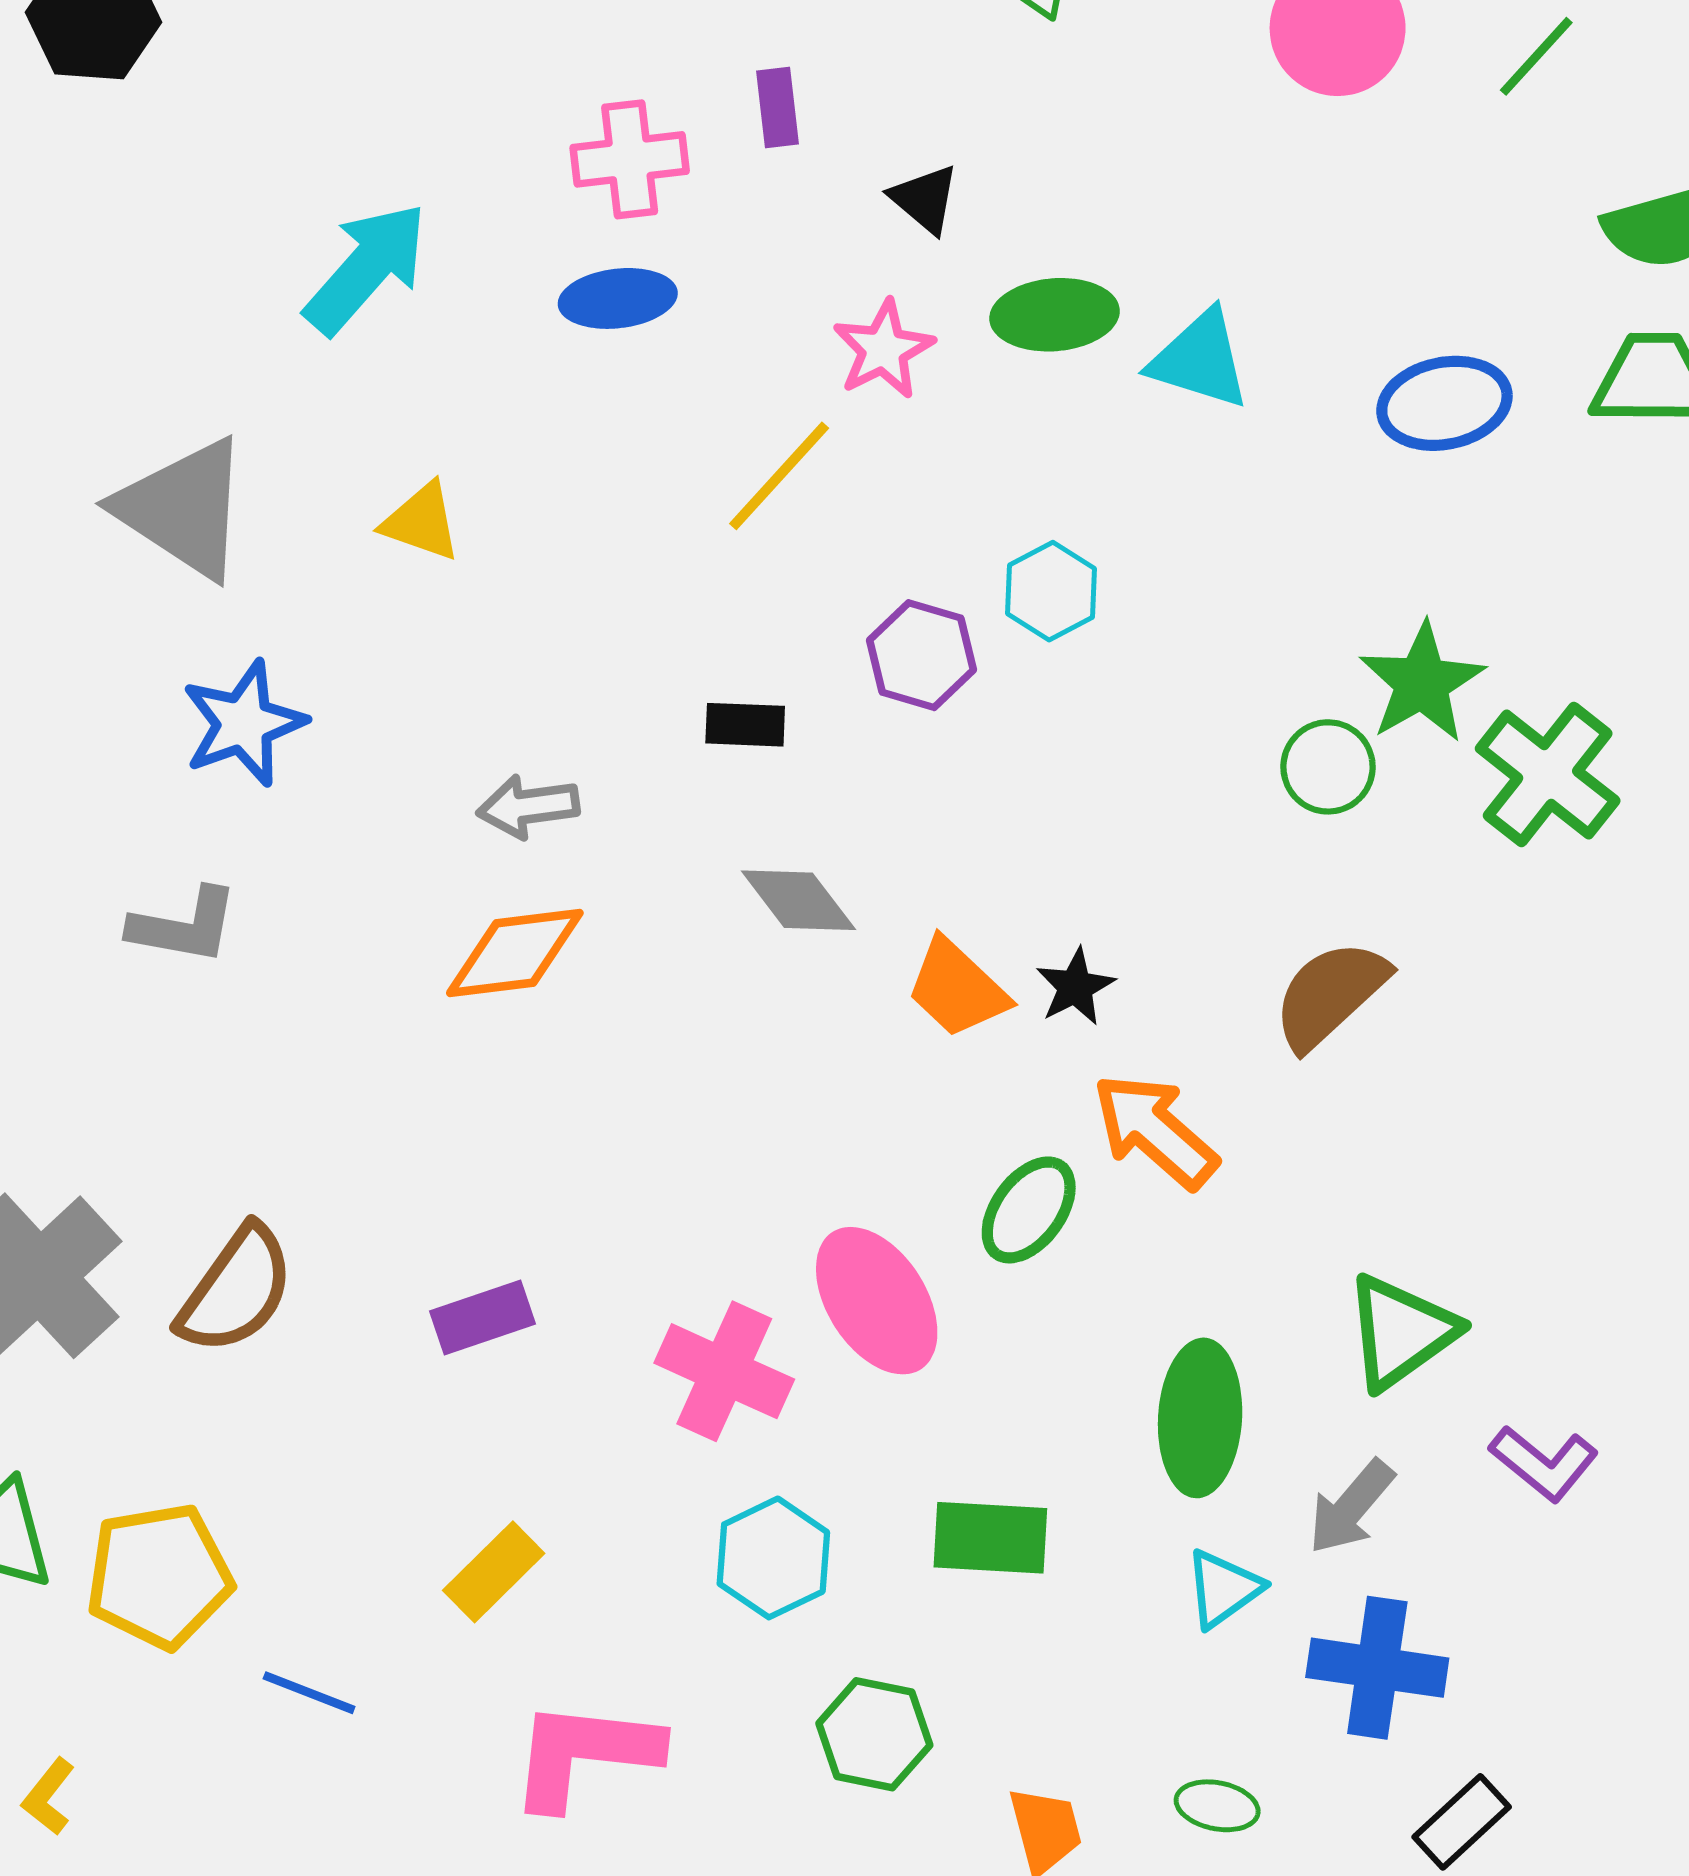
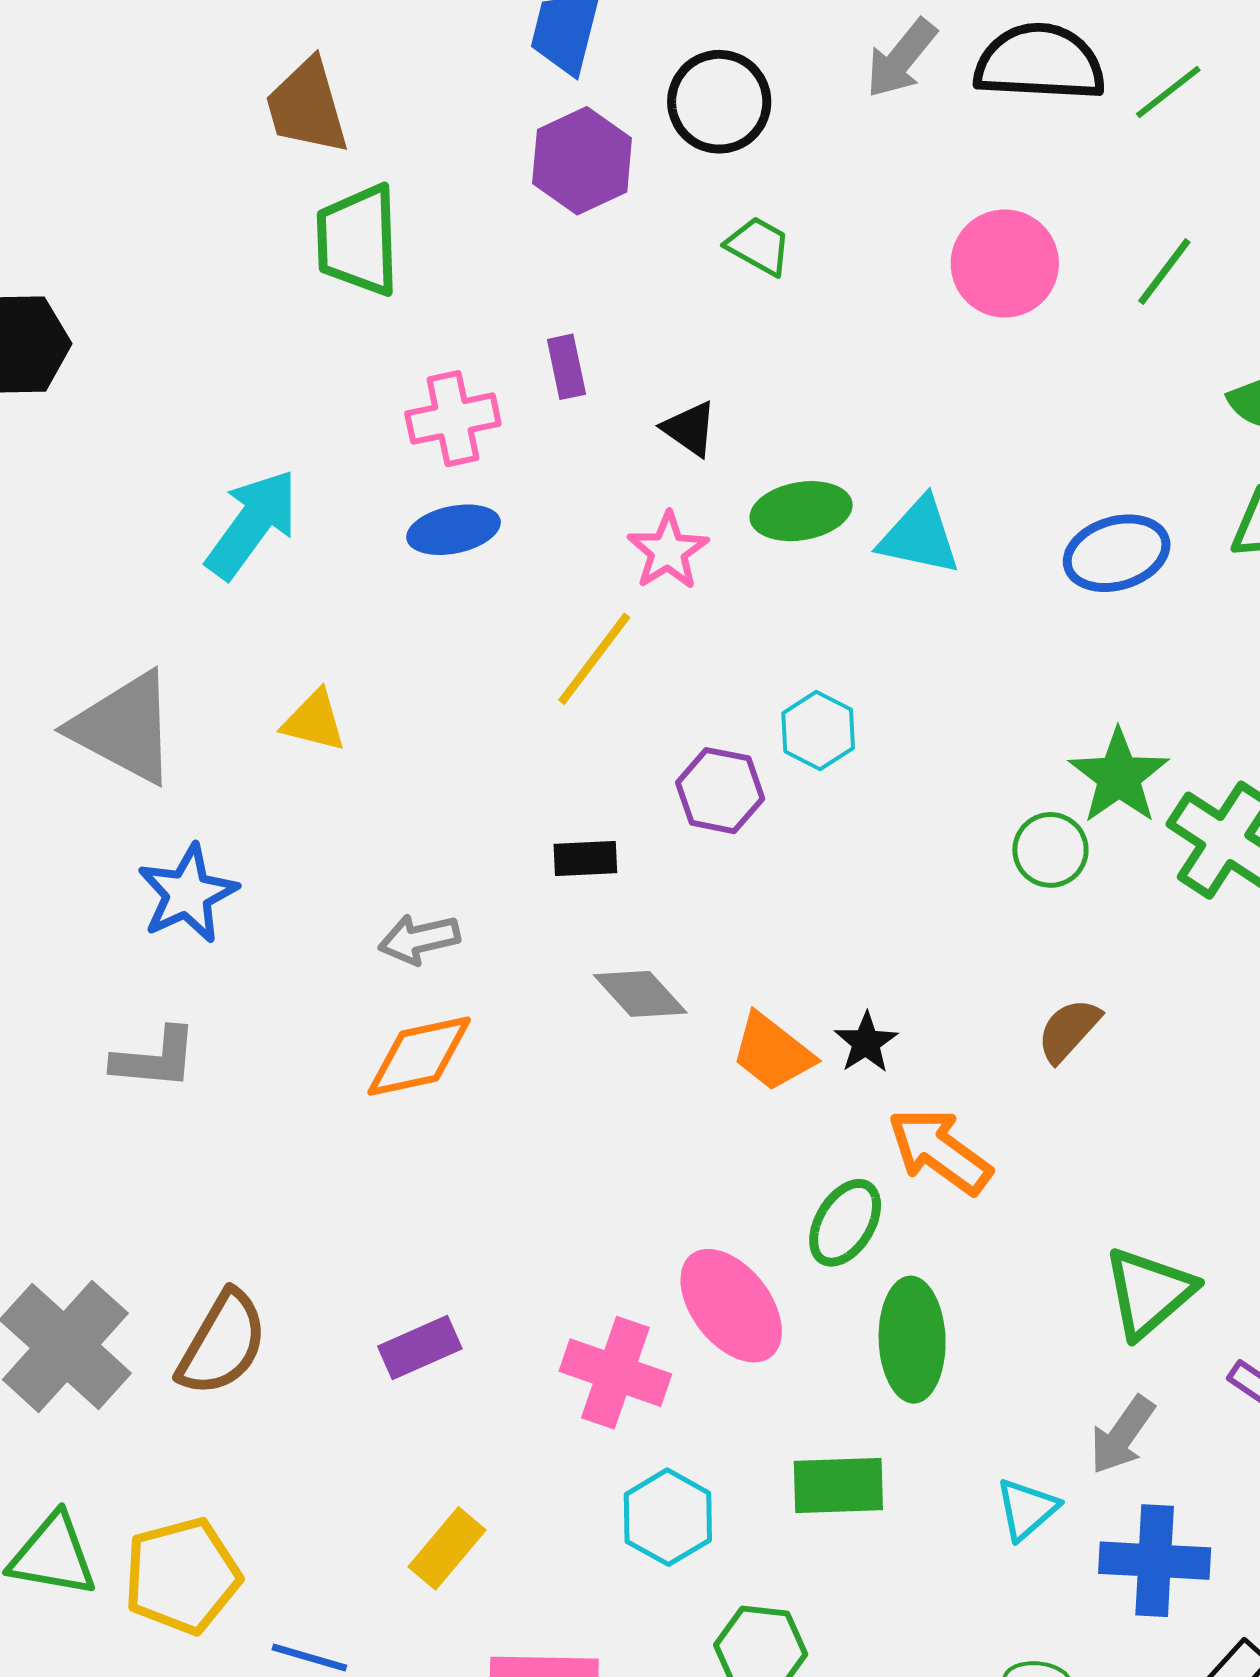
brown semicircle: (1330, 995) -> (1069, 1030), size x0.7
green ellipse: (1200, 1418) -> (912, 1340), moved

